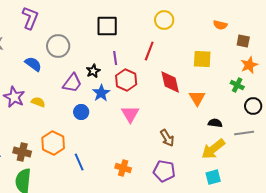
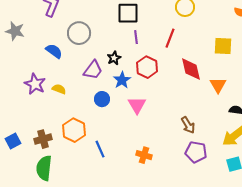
purple line: (115, 58) -> (136, 37), moved
pink triangle: (130, 114) -> (137, 105), moved
brown cross: (22, 152) -> (43, 139), turned -30
purple pentagon: (164, 171) -> (196, 152), moved

